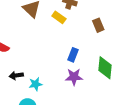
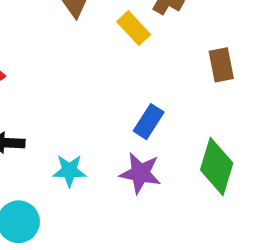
cyan star: (36, 84) -> (69, 171), moved

